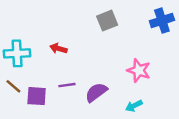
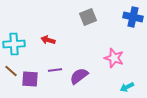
blue cross: (162, 21) -> (133, 17), turned 30
cyan arrow: (134, 106) -> (127, 87), moved

